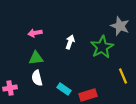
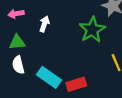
white arrow: (70, 42) -> (44, 24), moved
cyan rectangle: (64, 89) -> (49, 77), size x1.5

